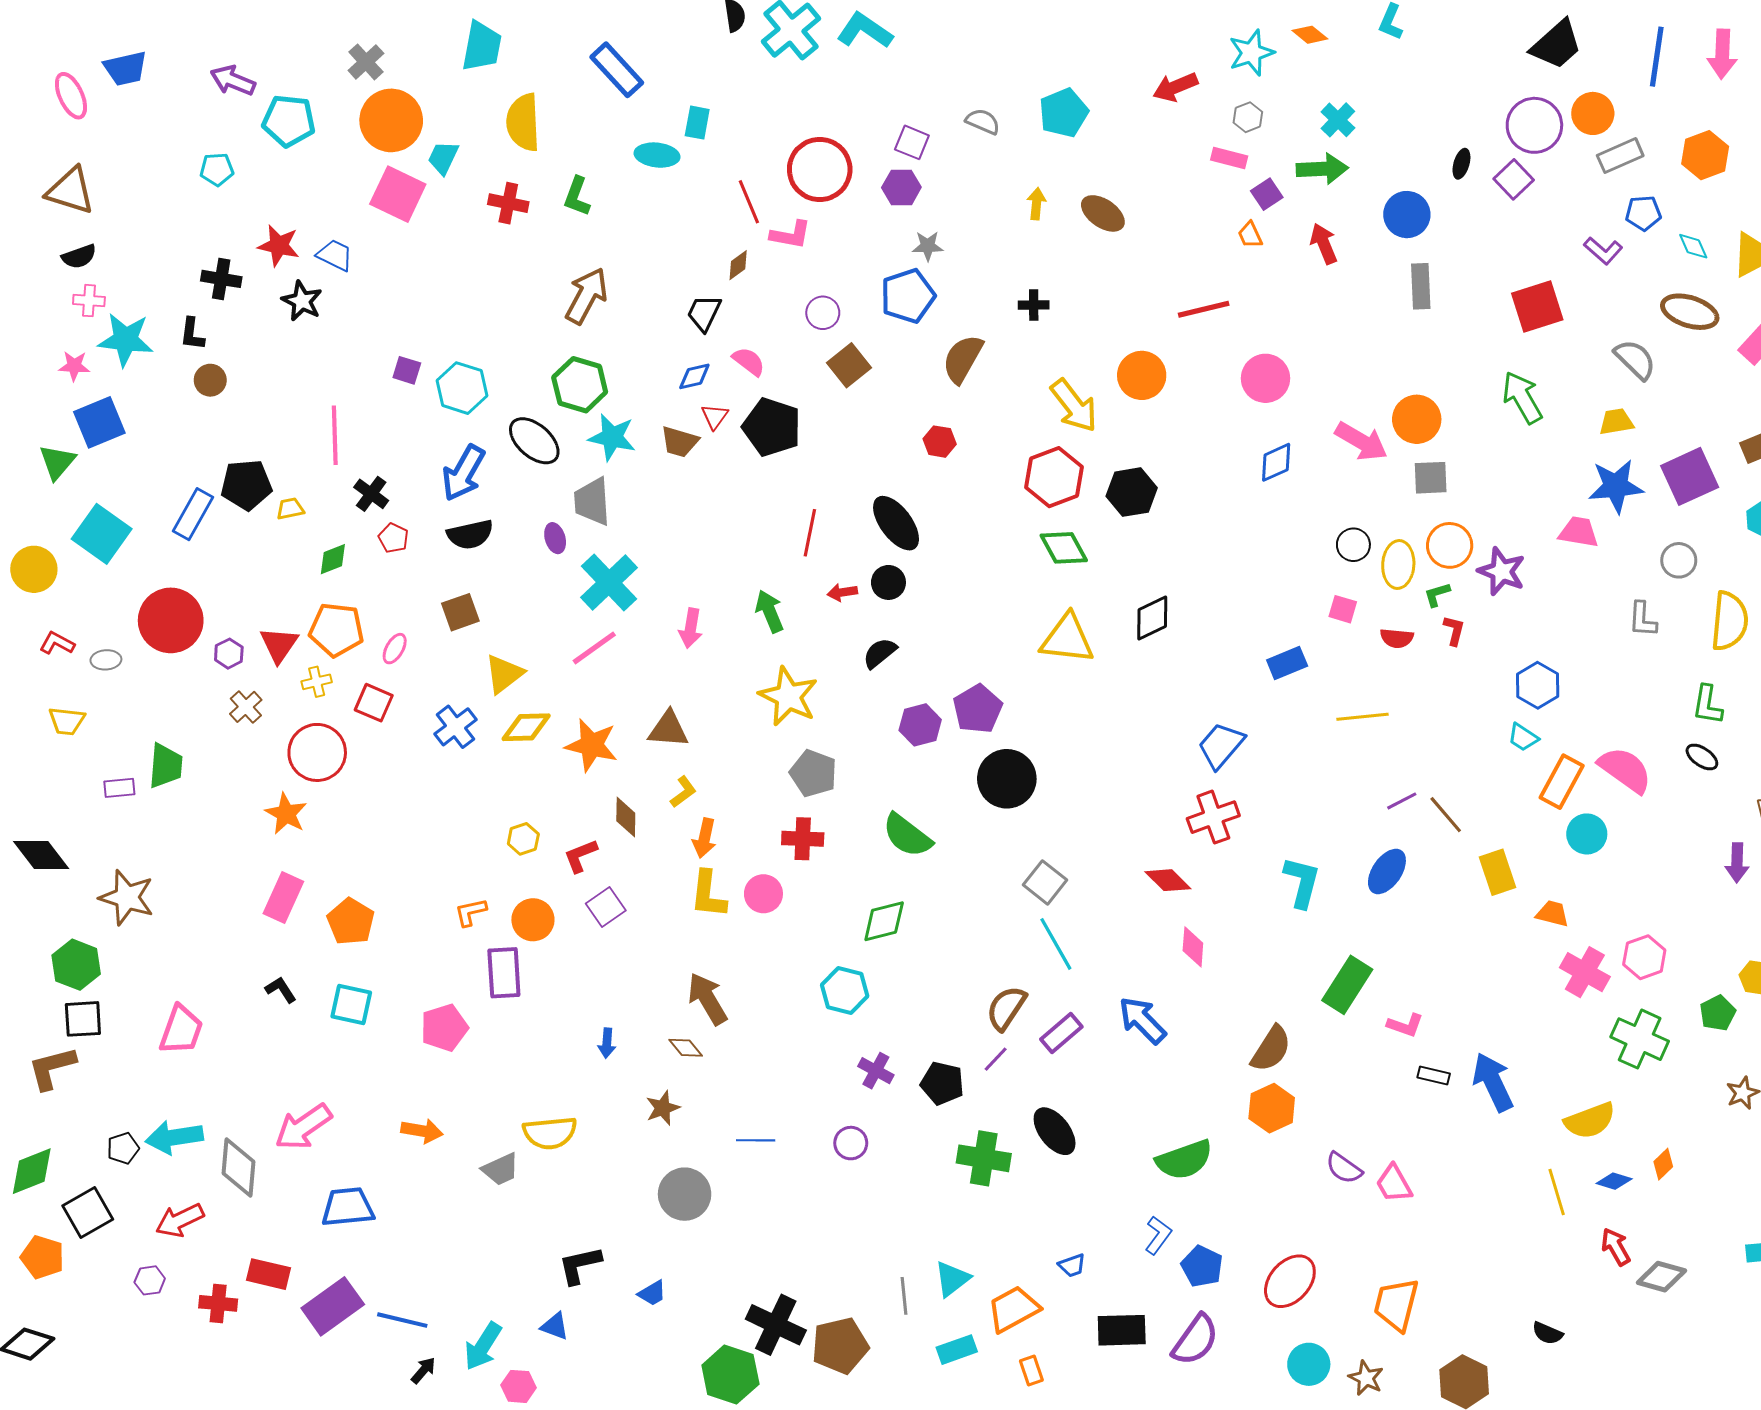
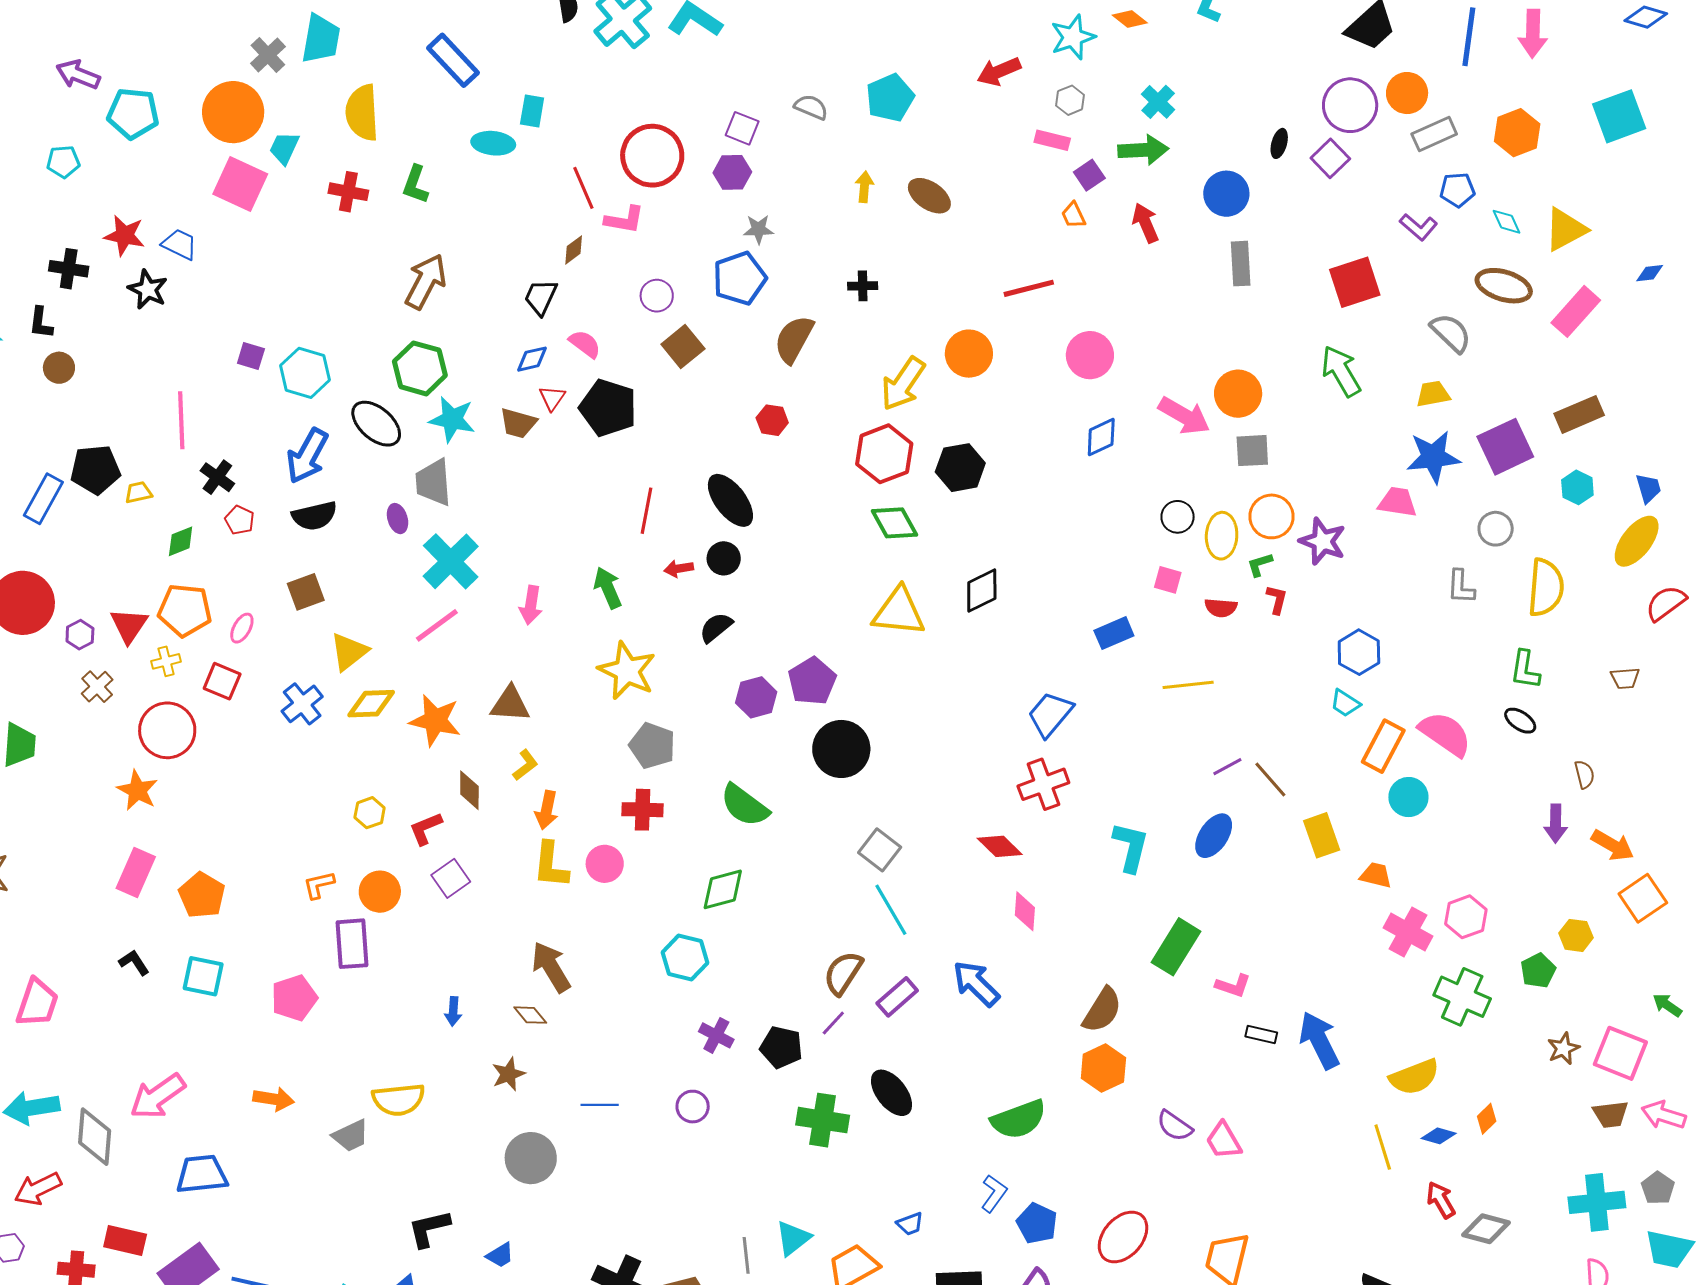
gray cross: (366, 62) -> (268, 55), moved
yellow arrow: (1074, 406) -> (903, 384), turned 72

